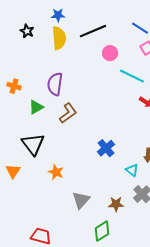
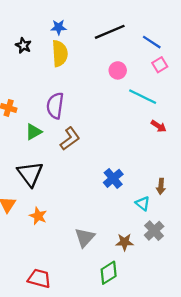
black line: (93, 31) -> (110, 32), moved
orange star: (56, 172) -> (38, 216), moved

